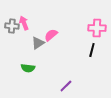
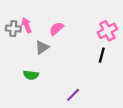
pink cross: (97, 28) -> (107, 31), turned -30
pink semicircle: (51, 35) -> (56, 29), moved

